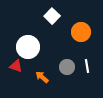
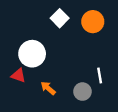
orange circle: (81, 32) -> (93, 22), moved
gray circle: (67, 67) -> (82, 92), moved

